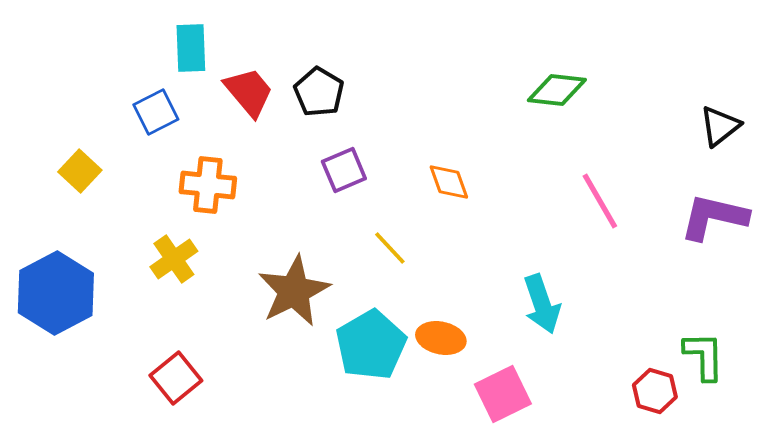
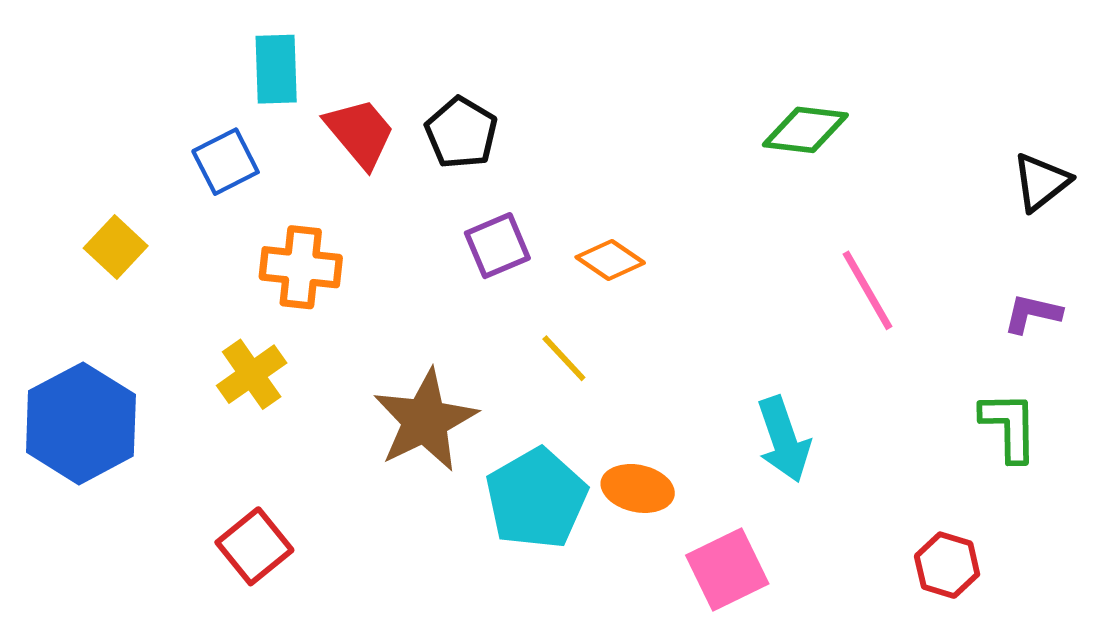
orange diamond: (449, 182) -> (610, 260), moved, turned -36
purple L-shape: (714, 217) -> (1032, 314), size x0.6
green L-shape: (704, 356) -> (1009, 426), moved

